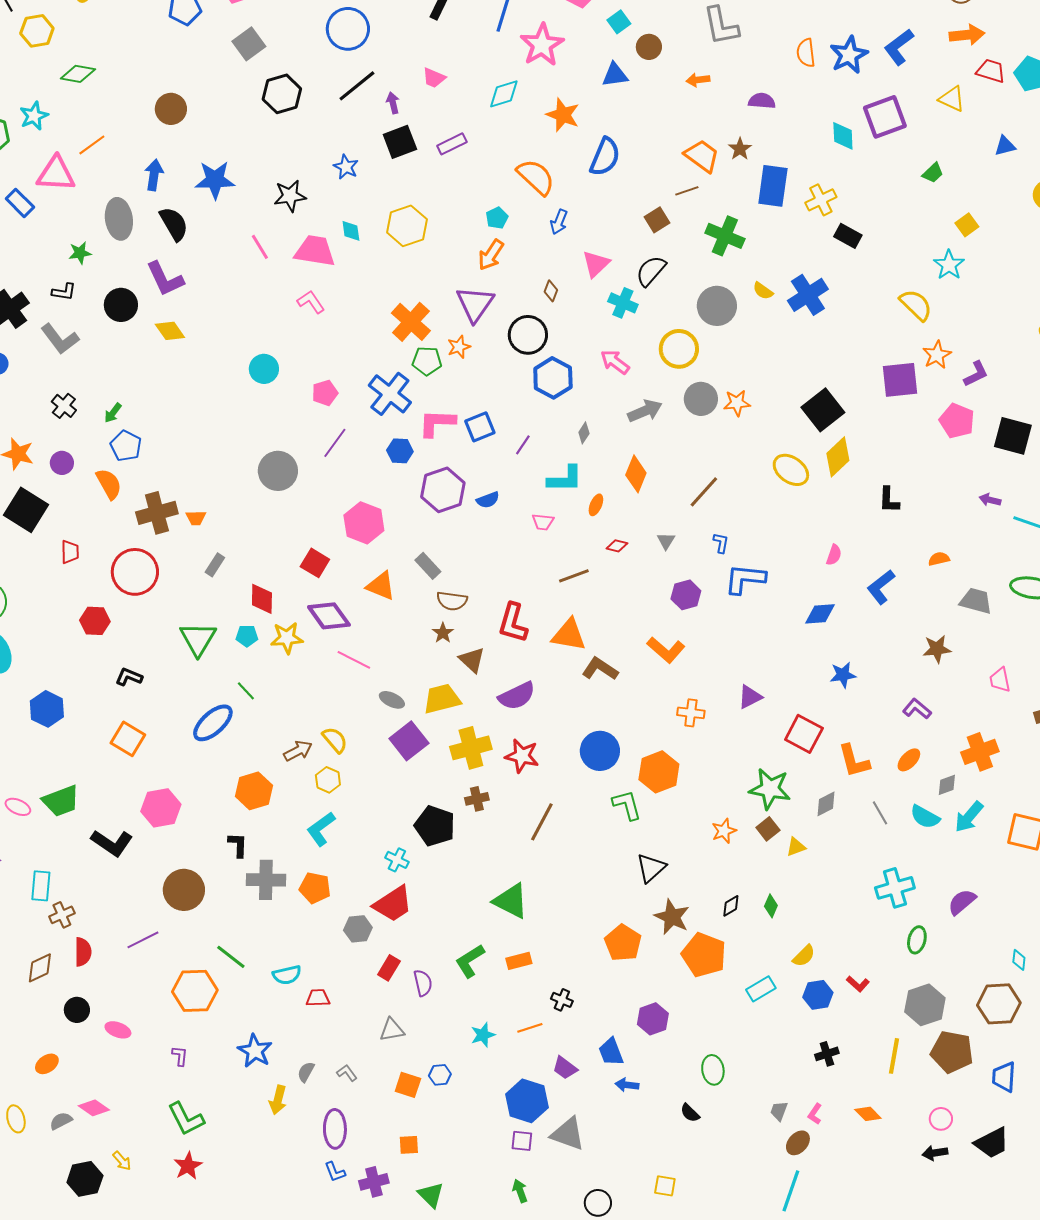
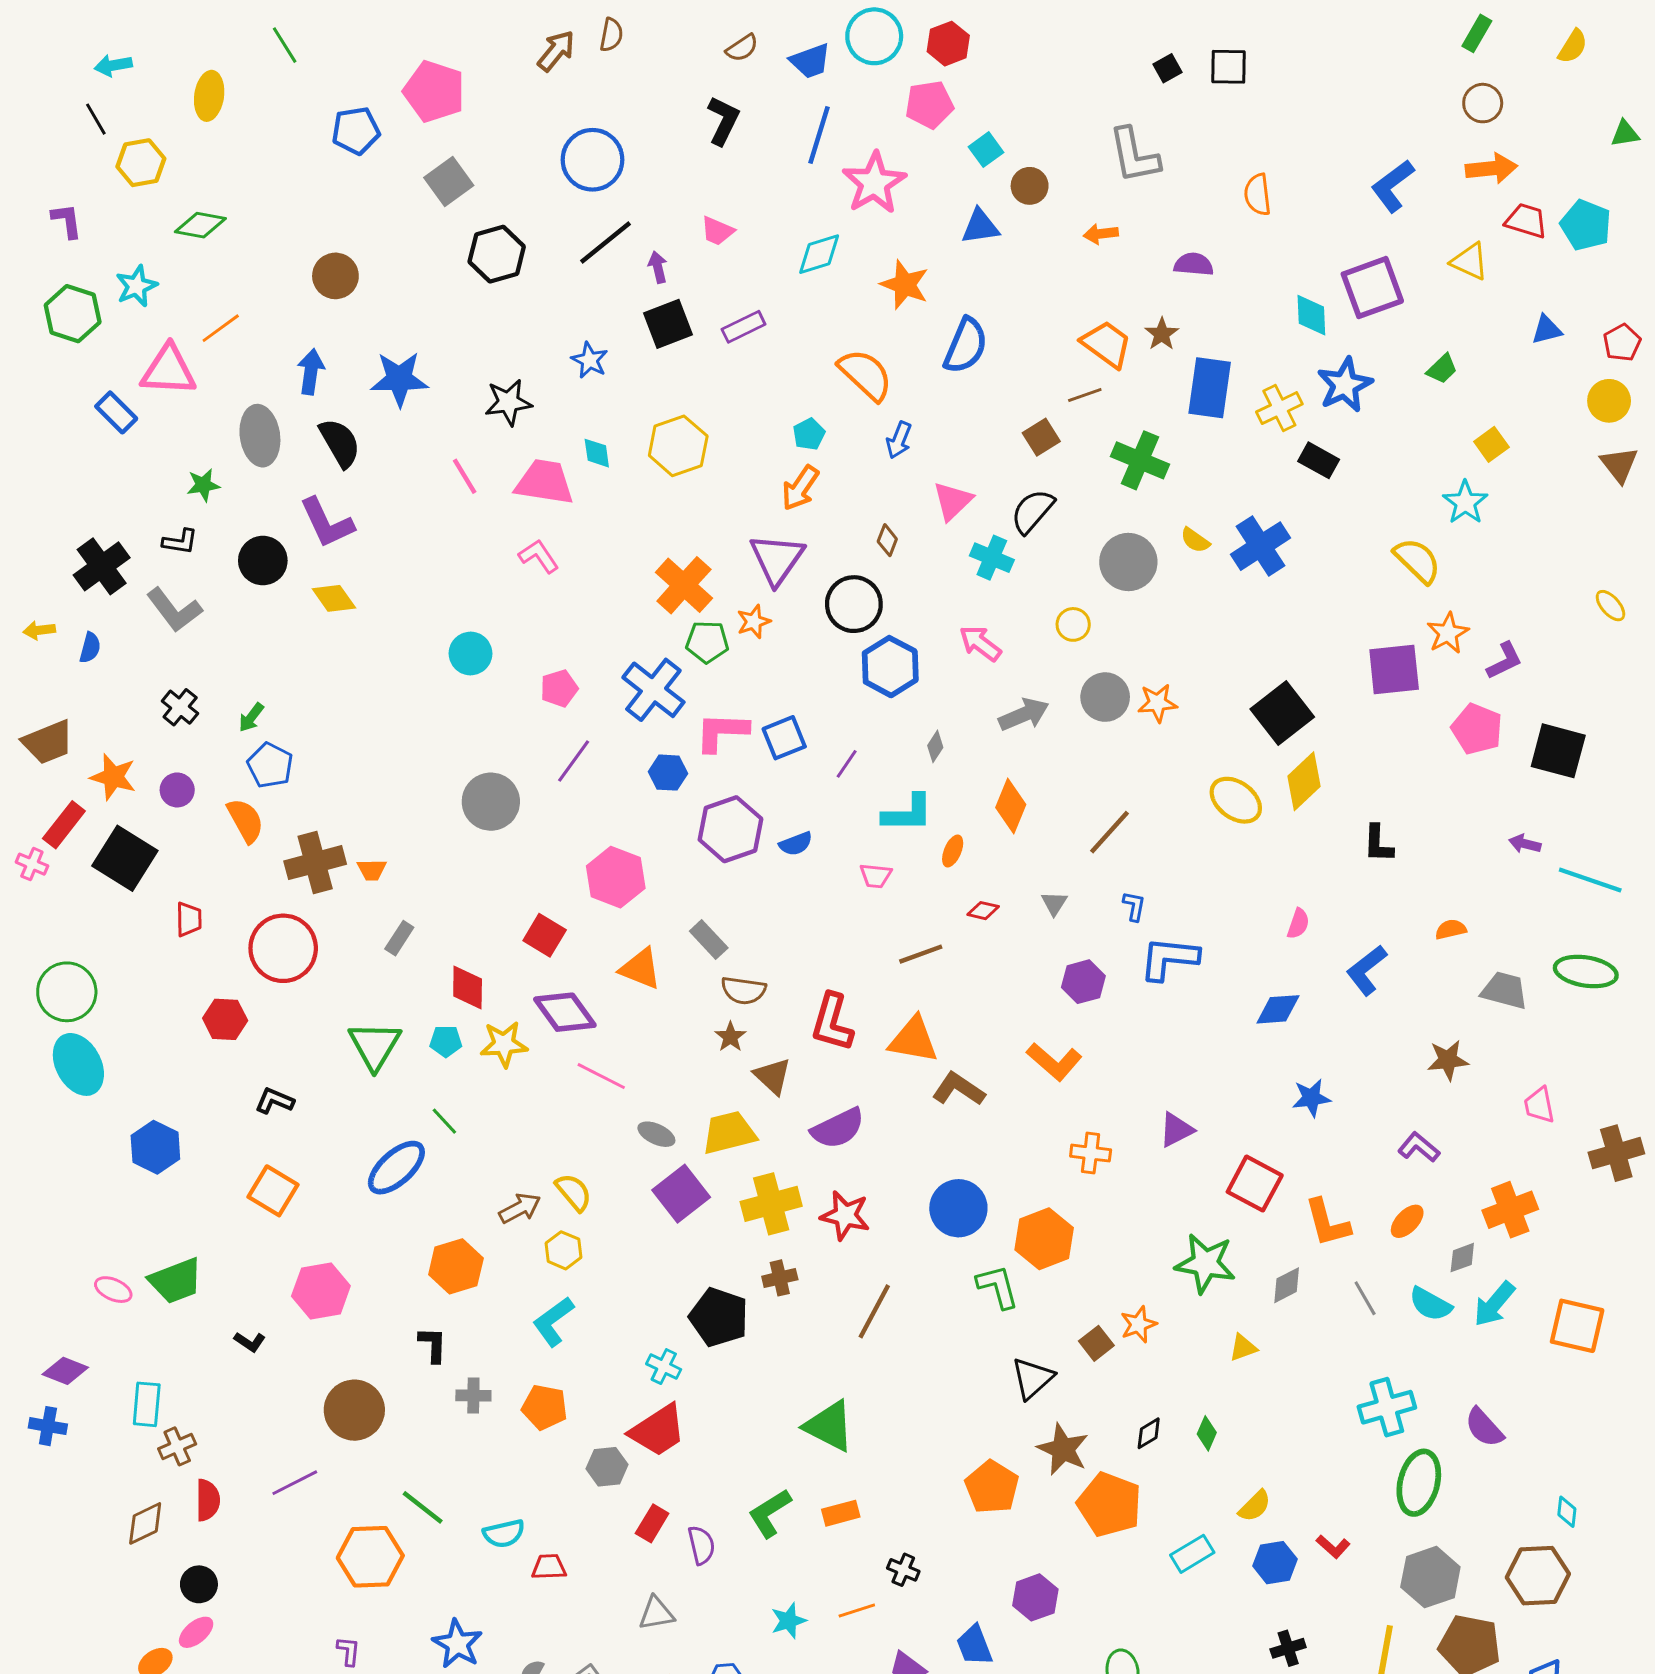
blue star: (849, 55) -> (1345, 385), moved
yellow circle: (679, 349) -> (1073, 624), size x0.6
brown square: (768, 829) -> (1096, 1343), moved
black L-shape: (112, 843) -> (250, 1342), size x0.5
gray cross: (266, 880) -> (473, 1396), size x0.6
purple semicircle: (962, 902) -> (1484, 1428), turned -92
green ellipse: (917, 940) -> (1419, 1483), size x1.6
pink ellipse: (118, 1030) -> (196, 1632), moved, turned -60

